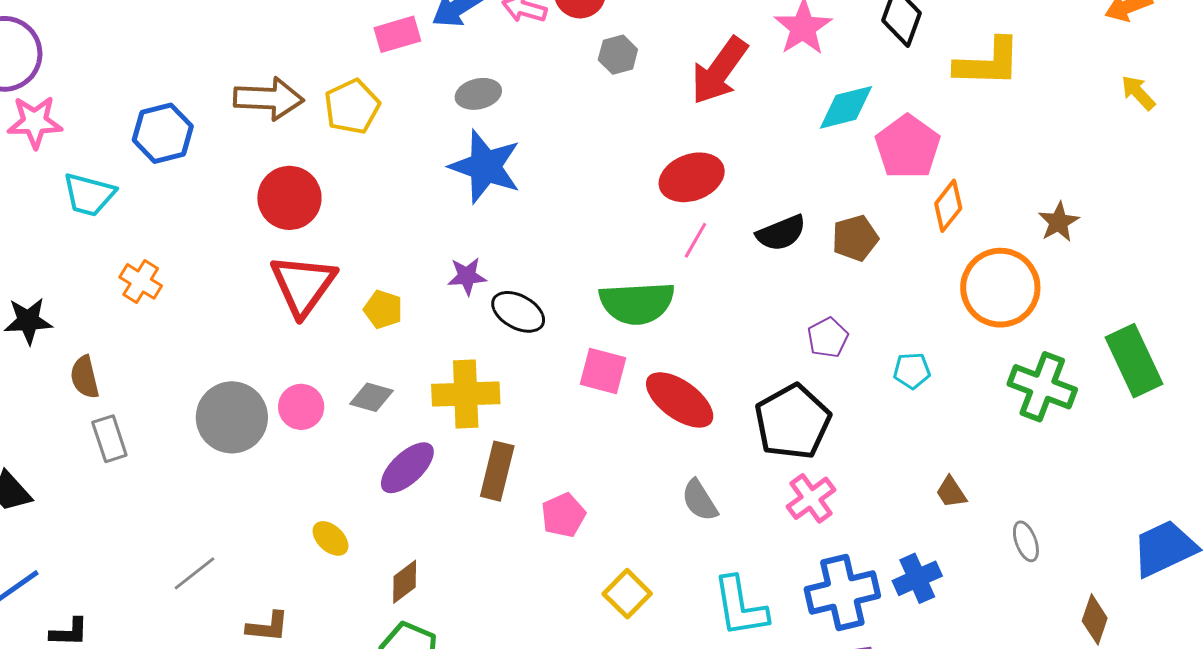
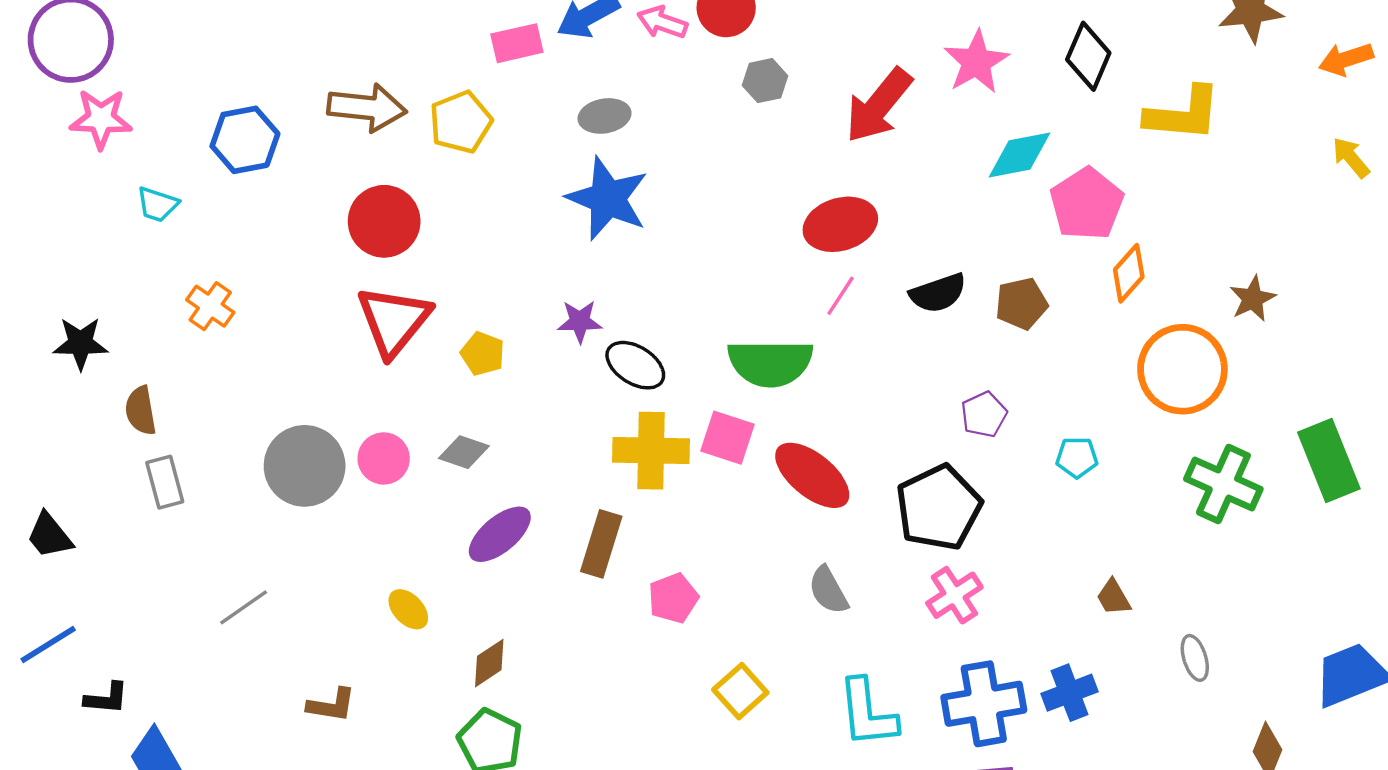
cyan trapezoid: (89, 195) -> (157, 204), size x0.7
yellow cross: (466, 394) -> (651, 451), moved
gray line: (194, 573) -> (244, 607), moved

